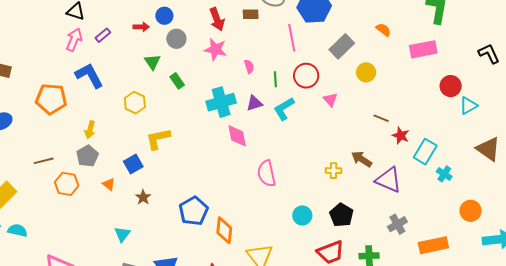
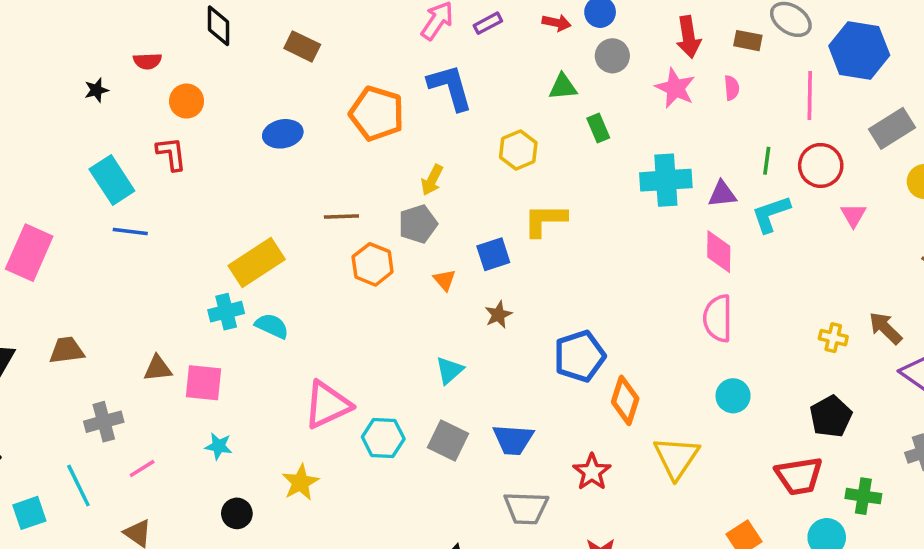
green triangle: (152, 62) -> (563, 87), turned 48
pink semicircle: (249, 67) -> (732, 88), moved
pink diamond: (237, 136) -> (719, 252), moved
cyan circle: (302, 215) -> (733, 396), moved

